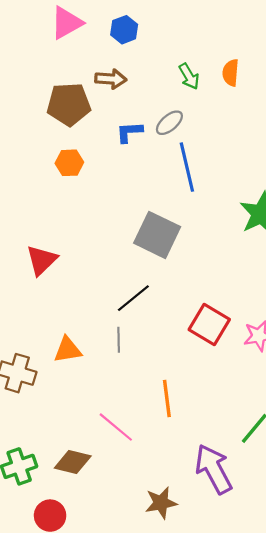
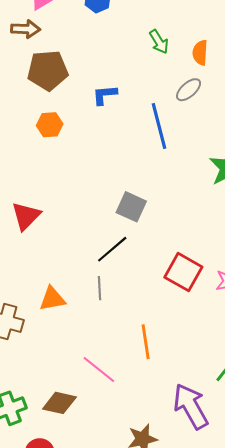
orange semicircle: (231, 73) -> (200, 53), moved
brown arrow: (111, 79) -> (26, 29), moved
gray ellipse: (169, 123) -> (189, 90), moved
gray square: (157, 235) -> (131, 207), moved, size x0.7

